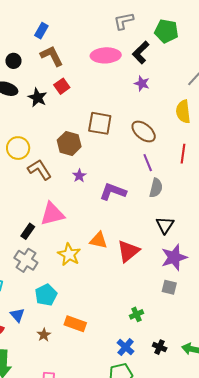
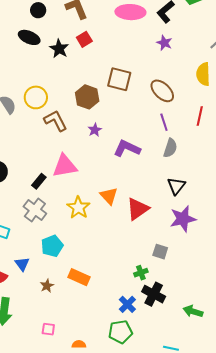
orange triangle: (99, 240) -> (109, 196), turned 30
gray square: (169, 287) -> (160, 252), moved
black cross: (160, 347) -> (154, 294), moved, size x1.6

